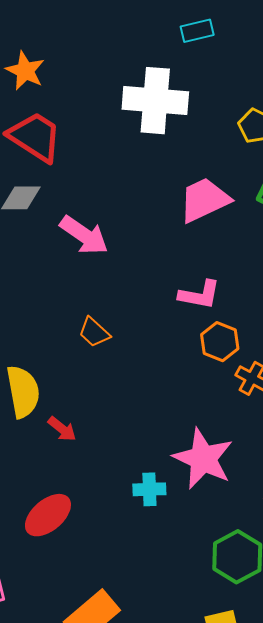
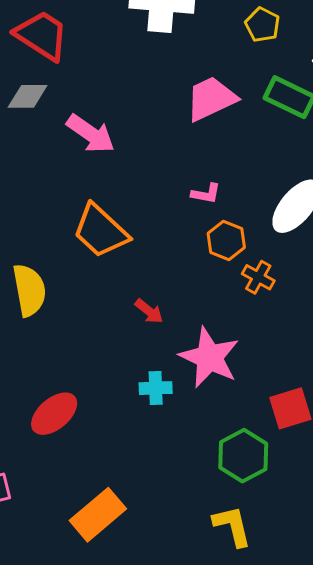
pink L-shape: (200, 295) -> (206, 194), size x0.7
orange trapezoid: (94, 332) -> (101, 231), size x1.8
red arrow: (62, 429) -> (149, 311), moved

